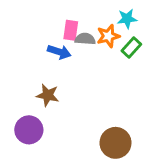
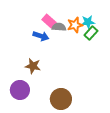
cyan star: (127, 19) -> (88, 22), moved
pink rectangle: (71, 30) -> (49, 21), turned -56
brown circle: (115, 143) -> (61, 99), moved

